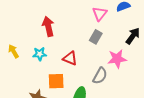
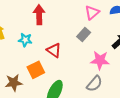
gray semicircle: (100, 76) -> (94, 84), moved
orange square: (56, 81) -> (36, 70), turned -36

